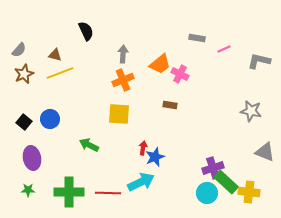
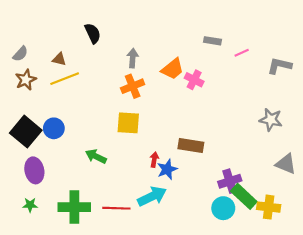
brown rectangle: (170, 105) -> (191, 146), moved, size x1.6
black square: (24, 122) -> (26, 132), size x1.8

